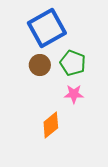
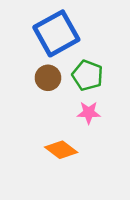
orange diamond: (51, 125) -> (61, 150), turned 76

